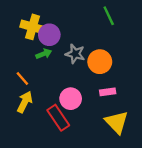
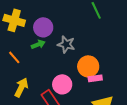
yellow cross: (33, 27) -> (14, 20), moved
orange circle: (100, 62) -> (88, 66), moved
orange line: (22, 78) -> (14, 57), moved

